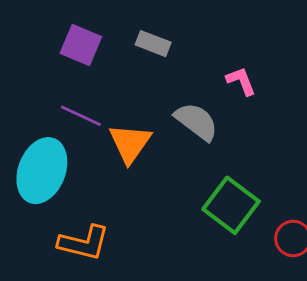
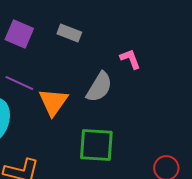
gray semicircle: (196, 122) -> (99, 87), turned 84
green square: (231, 205) -> (96, 145), moved, turned -33

